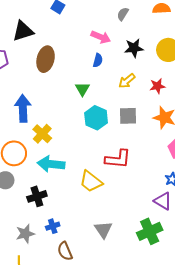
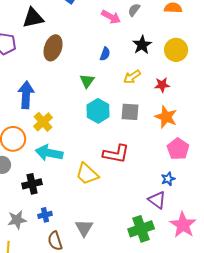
pink arrow: (101, 37) -> (111, 17), moved
black star: (134, 48) -> (142, 45), turned -30
gray triangle: (103, 230) -> (84, 228), moved

